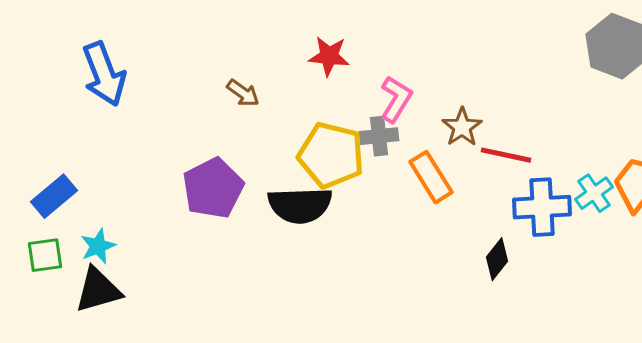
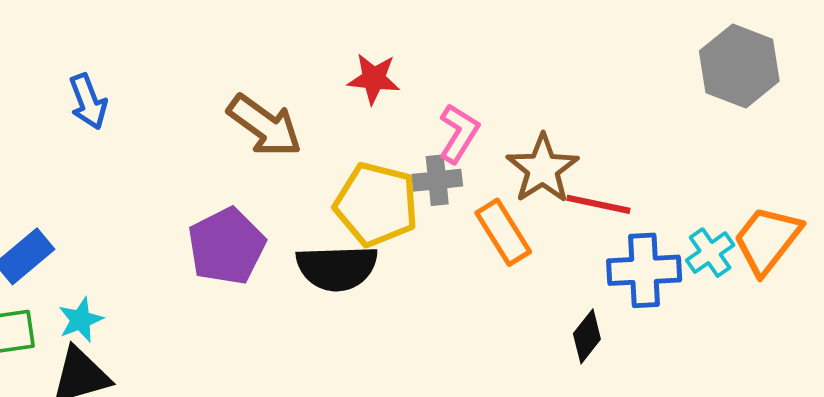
blue arrow: (104, 74) -> (88, 102), size x0.7
brown arrow: (243, 93) -> (265, 126), size x1.8
brown star: (462, 127) -> (543, 169), size x1.4

